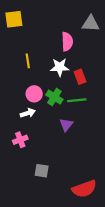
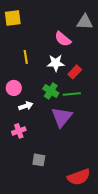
pink semicircle: (67, 42) -> (63, 39), turned 132
red rectangle: (80, 77) -> (75, 72), turned 64
pink circle: (34, 94) -> (14, 88), moved
purple triangle: (66, 125) -> (62, 117), size x1.6

